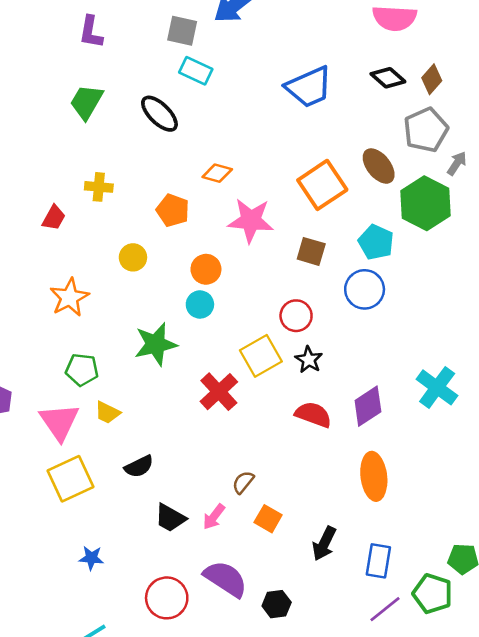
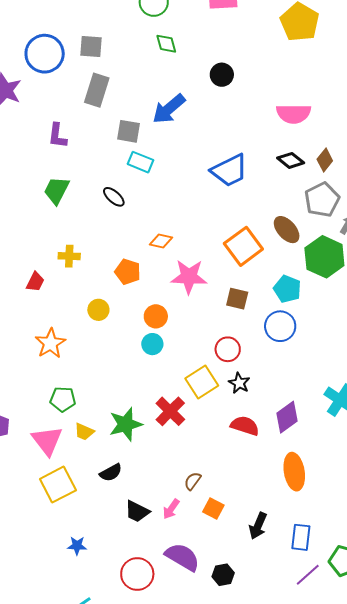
black ellipse: (159, 114) -> (114, 197), size x0.7
green star: (156, 344) -> (126, 424), moved

